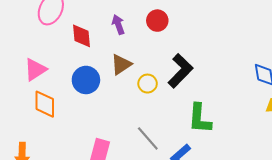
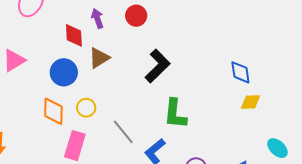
red diamond: (82, 36) -> (74, 35), moved
yellow circle: (148, 84) -> (86, 108), moved
orange diamond: (45, 104) -> (53, 111), moved

